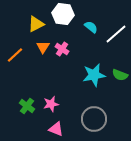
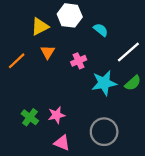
white line: (116, 34) -> (128, 52), moved
pink cross: (62, 49) -> (79, 61), moved, turned 32
green semicircle: (120, 75) -> (133, 83), turned -63

